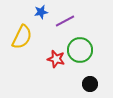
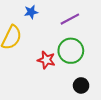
purple line: (65, 21) -> (70, 19), moved

